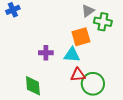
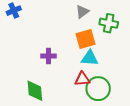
gray triangle: (88, 11) -> (82, 12), moved
cyan triangle: (72, 55) -> (90, 58), moved

